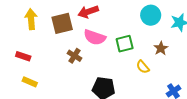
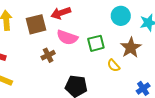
brown star: (161, 48) -> (131, 48), size x1.5
brown cross: (74, 56) -> (48, 55), turned 32

